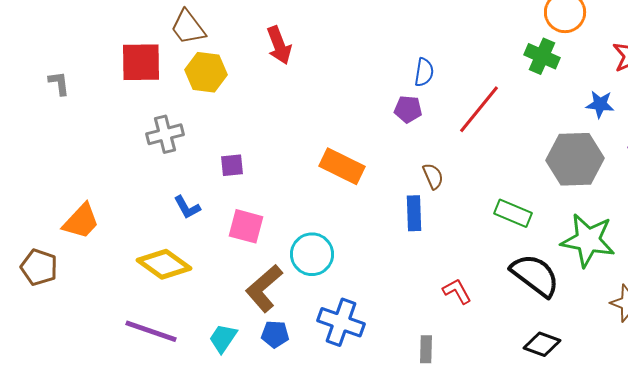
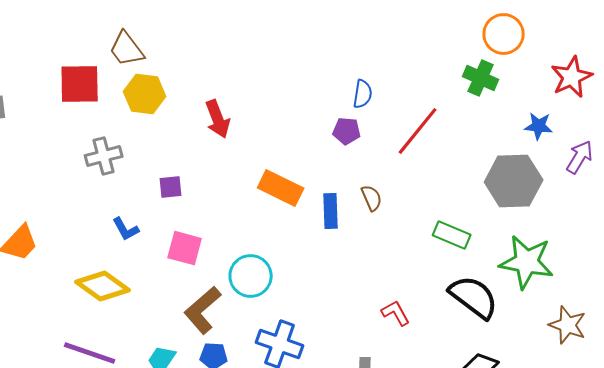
red arrow: (279, 45) -> (218, 119), moved
blue rectangle: (414, 213) -> (331, 211), moved

